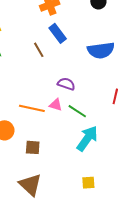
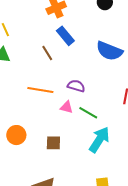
blue semicircle: (101, 50) -> (109, 51), turned 32
orange line: (32, 108) -> (40, 90), moved
brown square: (33, 147) -> (53, 143), moved

